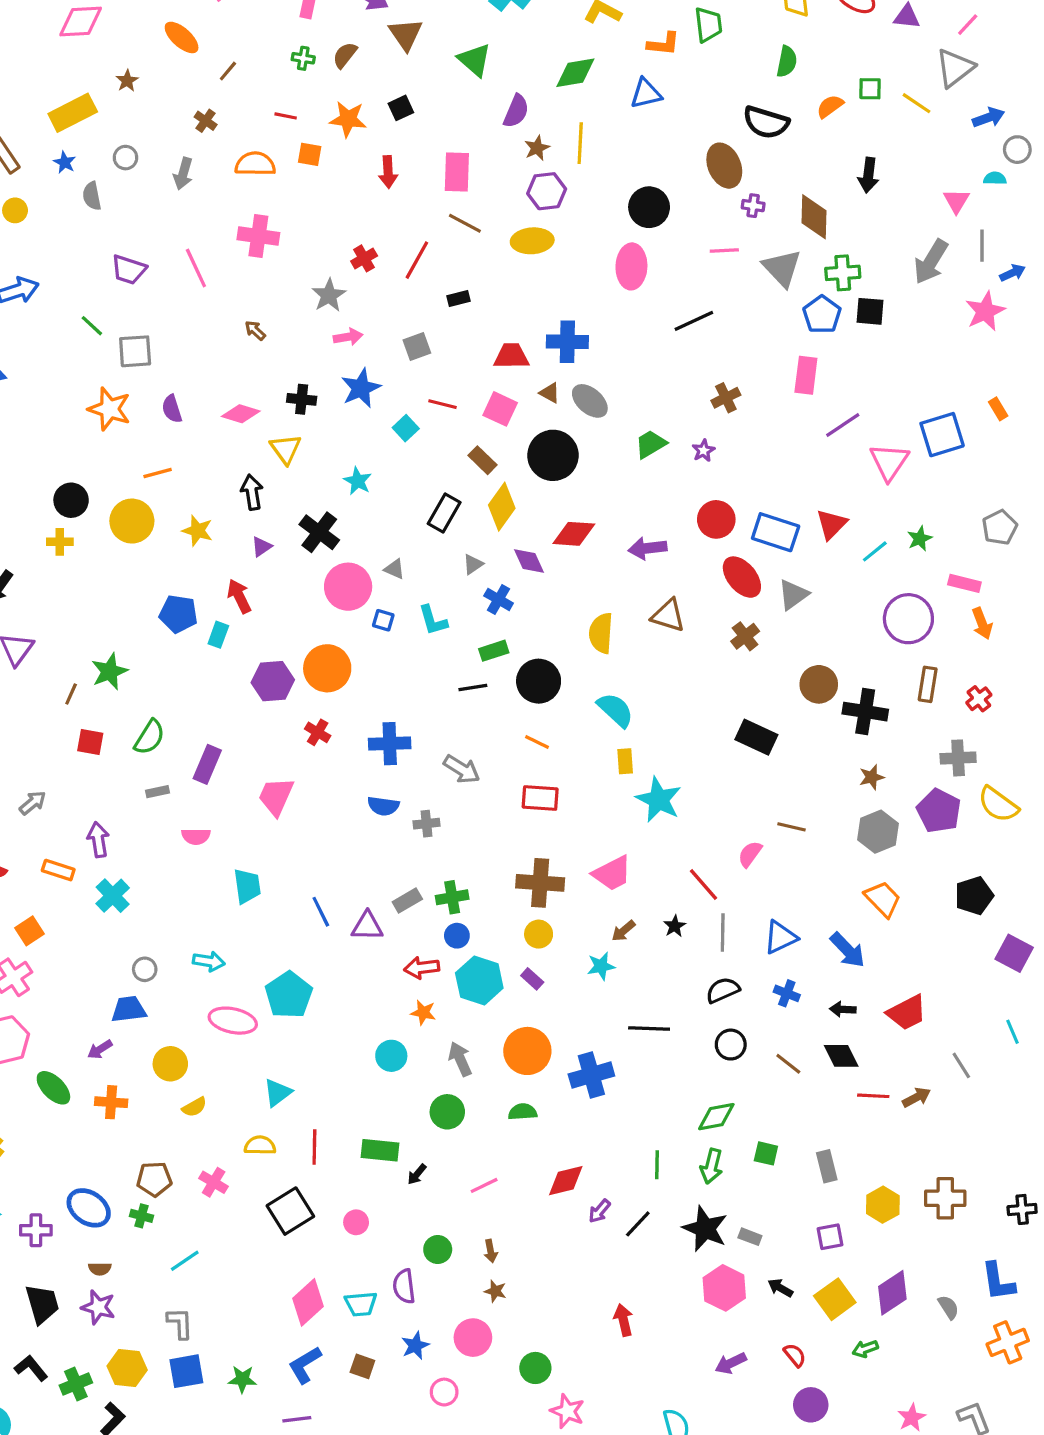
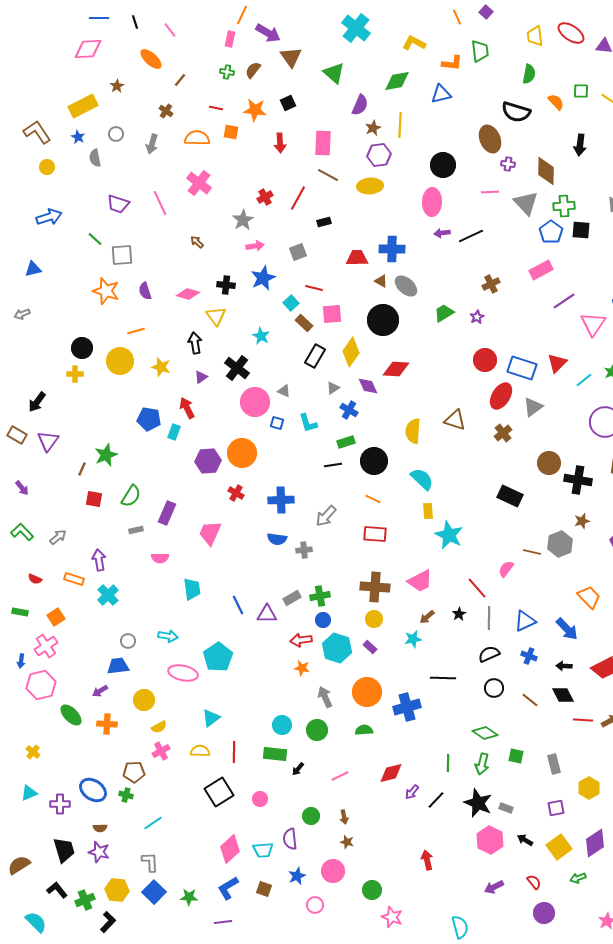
orange semicircle: (830, 106) -> (556, 102), turned 84
pink cross: (258, 236) -> (199, 183), turned 30
pink rectangle: (806, 375) -> (541, 270), turned 55
pink square: (500, 409) -> (332, 314), moved, turned -30
brown rectangle: (483, 460) -> (304, 323), moved
purple arrow: (647, 548) -> (442, 233), moved, size x0.7
red ellipse: (742, 577) -> (501, 396), turned 72
gray arrow: (462, 769) -> (326, 516), turned 100
gray hexagon: (878, 832) -> (560, 544), moved
cyan circle: (391, 1056) -> (282, 725), moved
green diamond: (716, 1117) -> (485, 733), turned 45
pink cross: (214, 1182) -> (161, 751), moved, turned 30
blue square: (186, 1371) -> (154, 892), turned -35

